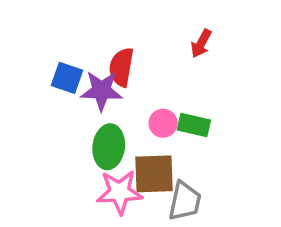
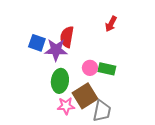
brown square: (154, 174) -> (85, 96), turned -30
pink star: (120, 192) -> (66, 106), size x0.7

